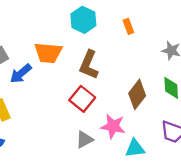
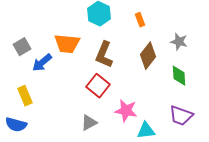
brown diamond: (137, 94) -> (148, 56), moved
gray triangle: (84, 140) -> (89, 123), moved

